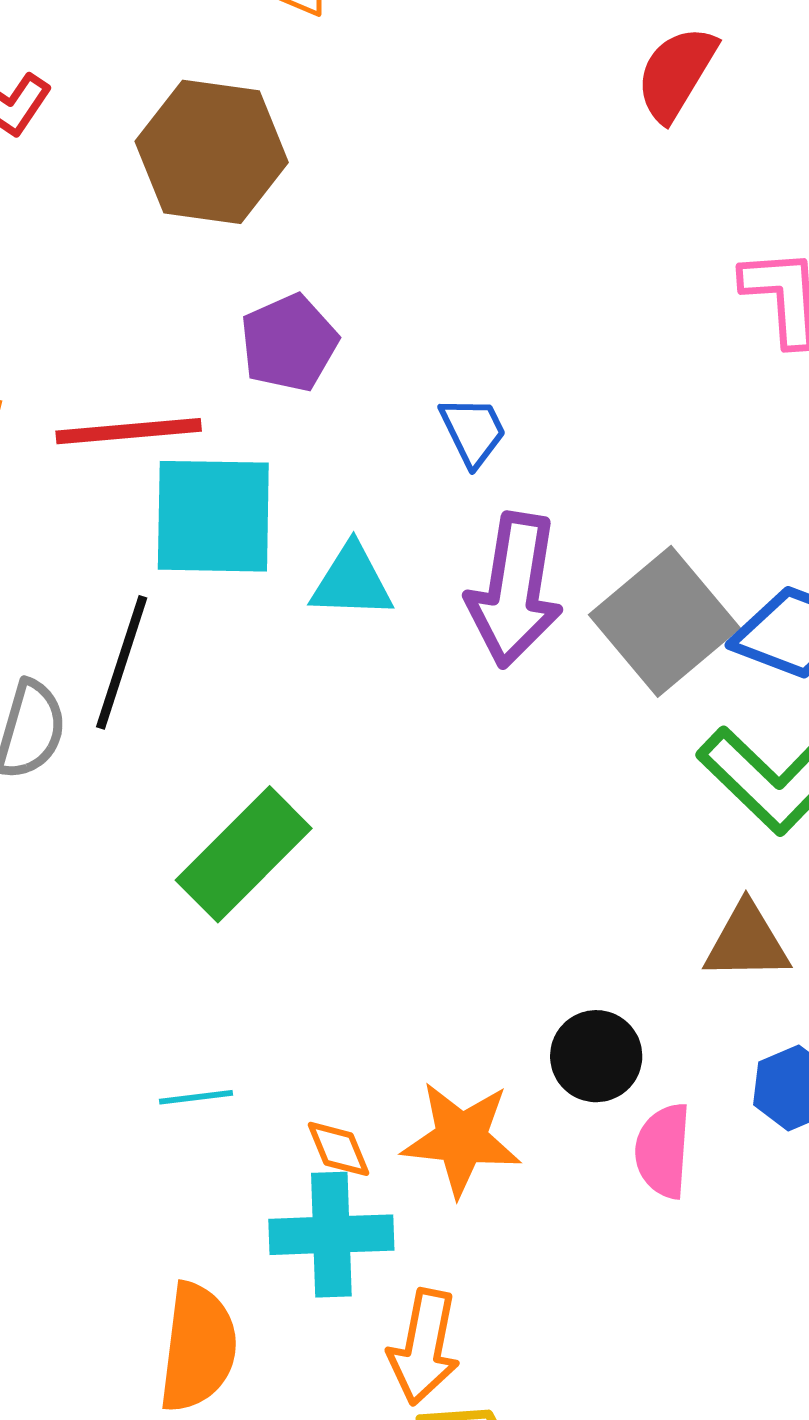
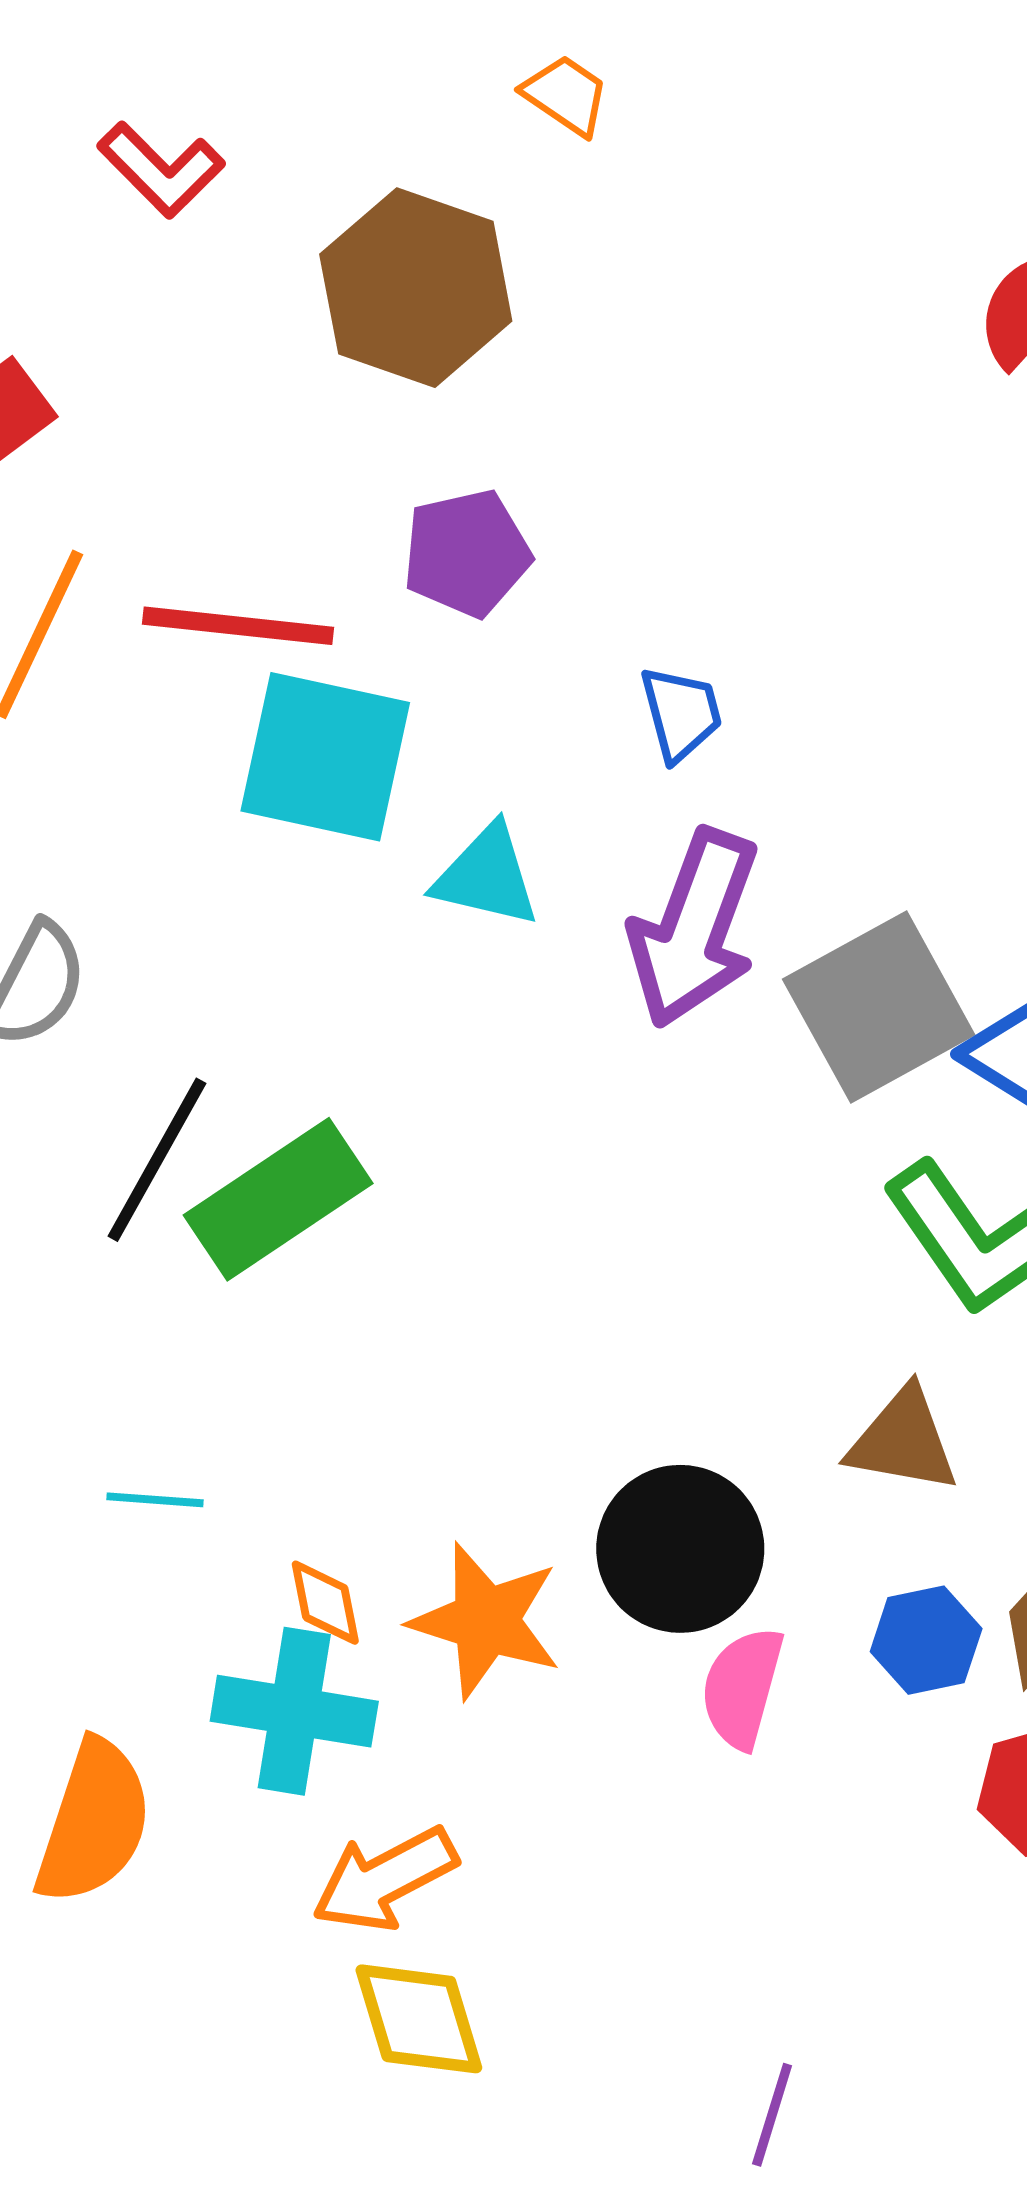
black line: (122, 662) -> (157, 1160), moved
black circle: (596, 1056) -> (680, 1549), size x1.4
orange arrow: (424, 1347) -> (385, 1879), turned 40

